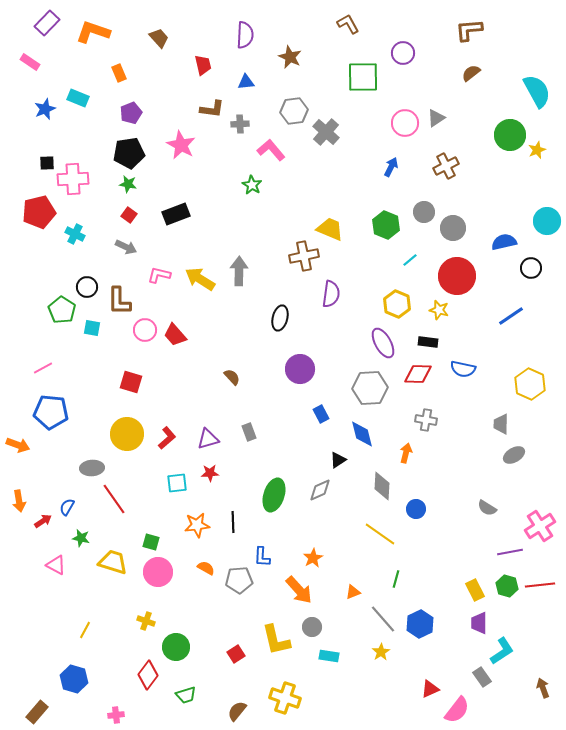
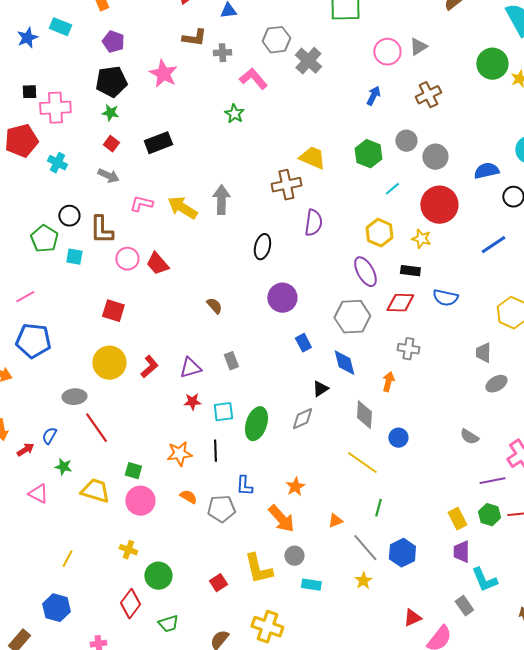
purple pentagon: (131, 113) -> (113, 42), turned -30
cyan square: (177, 483) -> (223, 412), moved
cyan L-shape: (502, 651) -> (484, 580), turned 100

